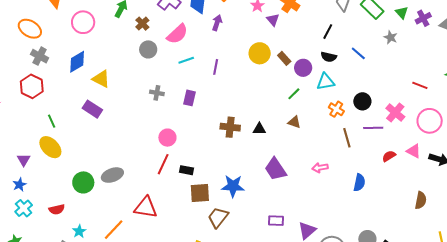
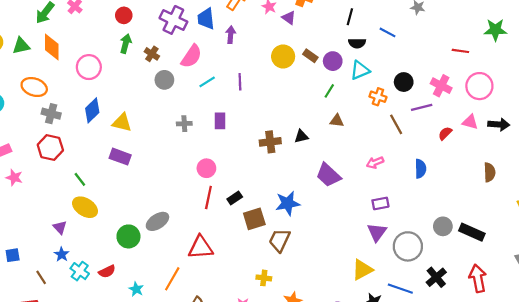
black rectangle: (187, 170) -> (235, 198), turned -32
cyan cross: (24, 208) -> (80, 271), moved
purple rectangle: (276, 221) -> (380, 203), moved

